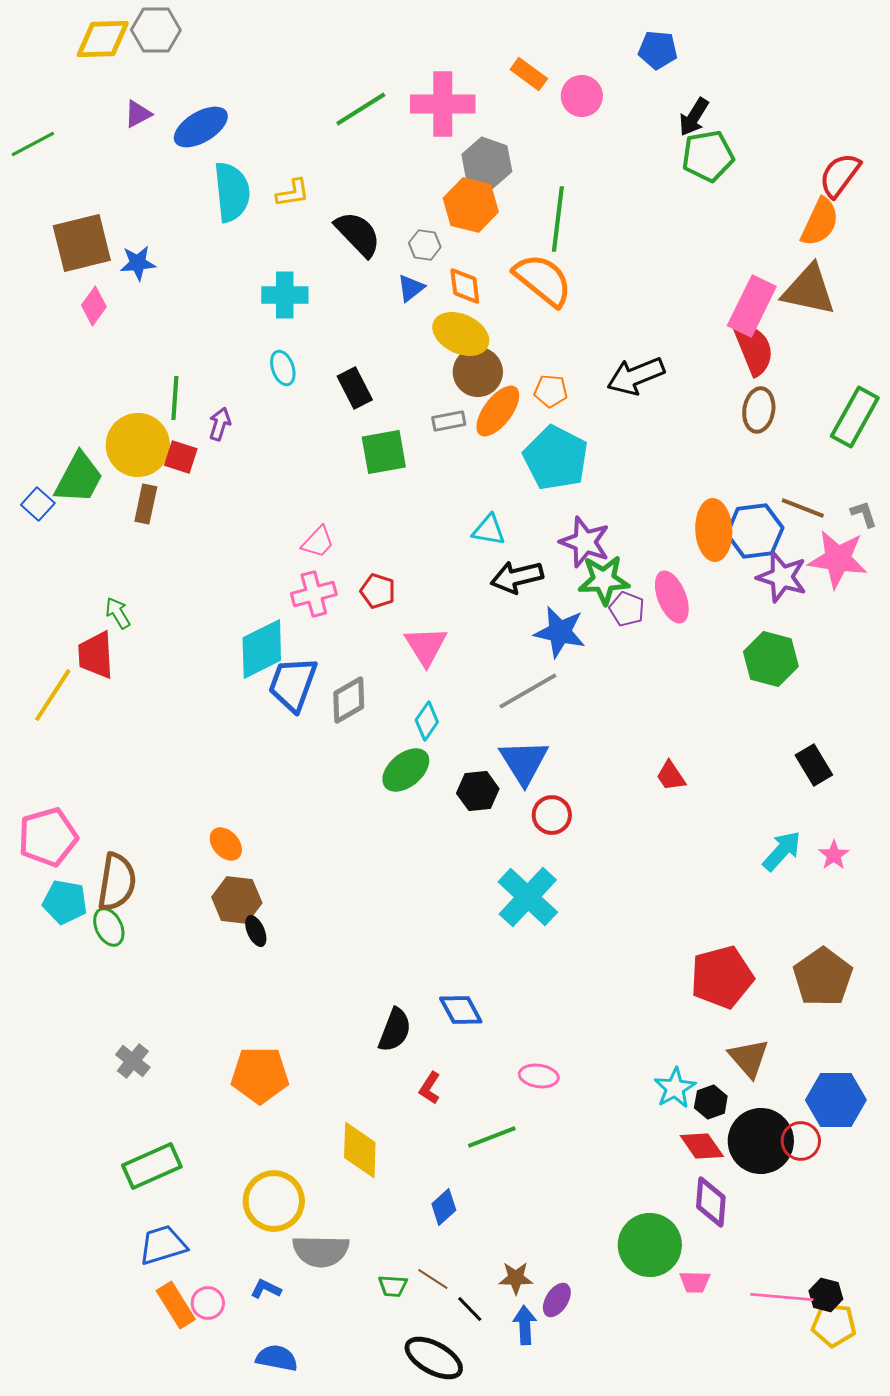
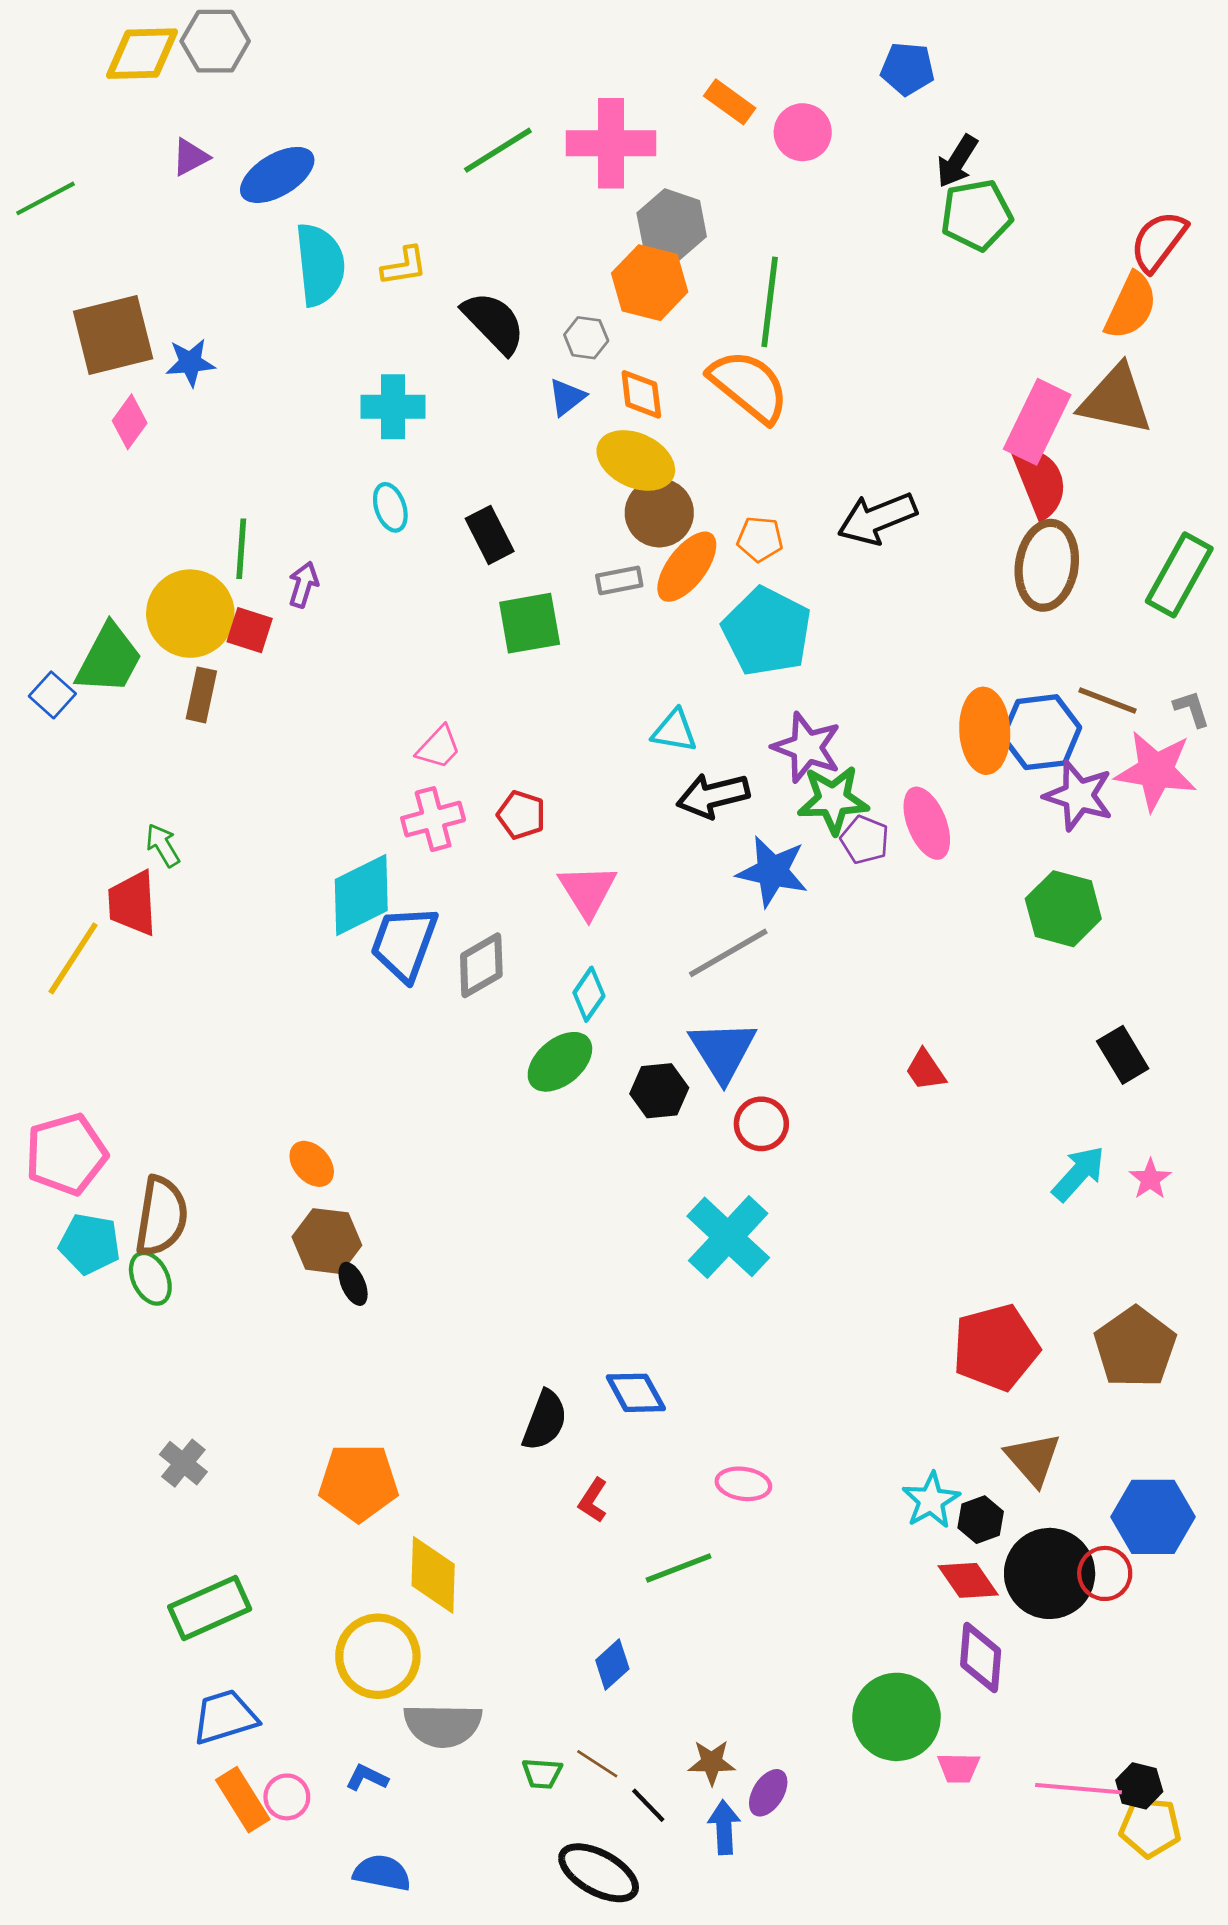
brown ellipse: (759, 410) -> (1047, 565), size x1.4
yellow diamond: (360, 1150) -> (433, 1575), moved

